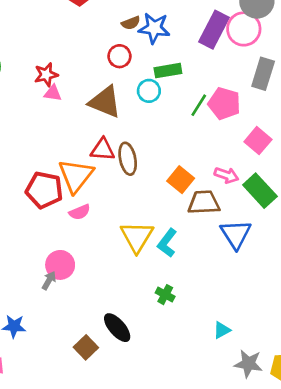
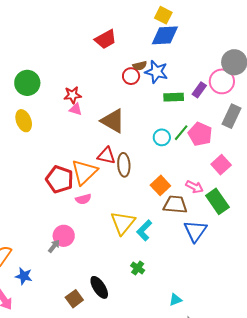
purple rectangle: (214, 30) -> (199, 90), moved, size x0.6
red circle: (119, 56) -> (131, 76), moved
green rectangle: (168, 71) -> (174, 97), moved
cyan circle: (149, 91) -> (162, 137), moved

